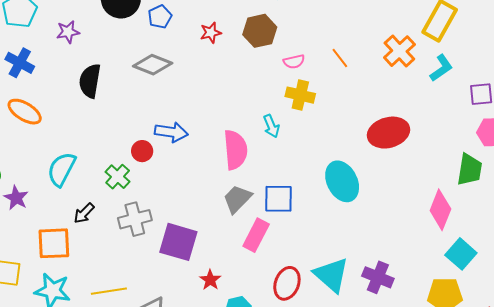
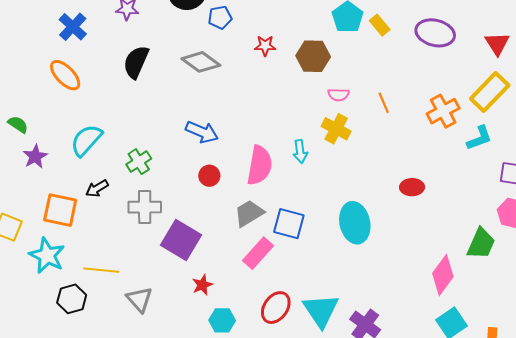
red ellipse: (388, 133) -> (412, 187), size x0.6
red circle: (142, 151) -> (209, 176), moved

